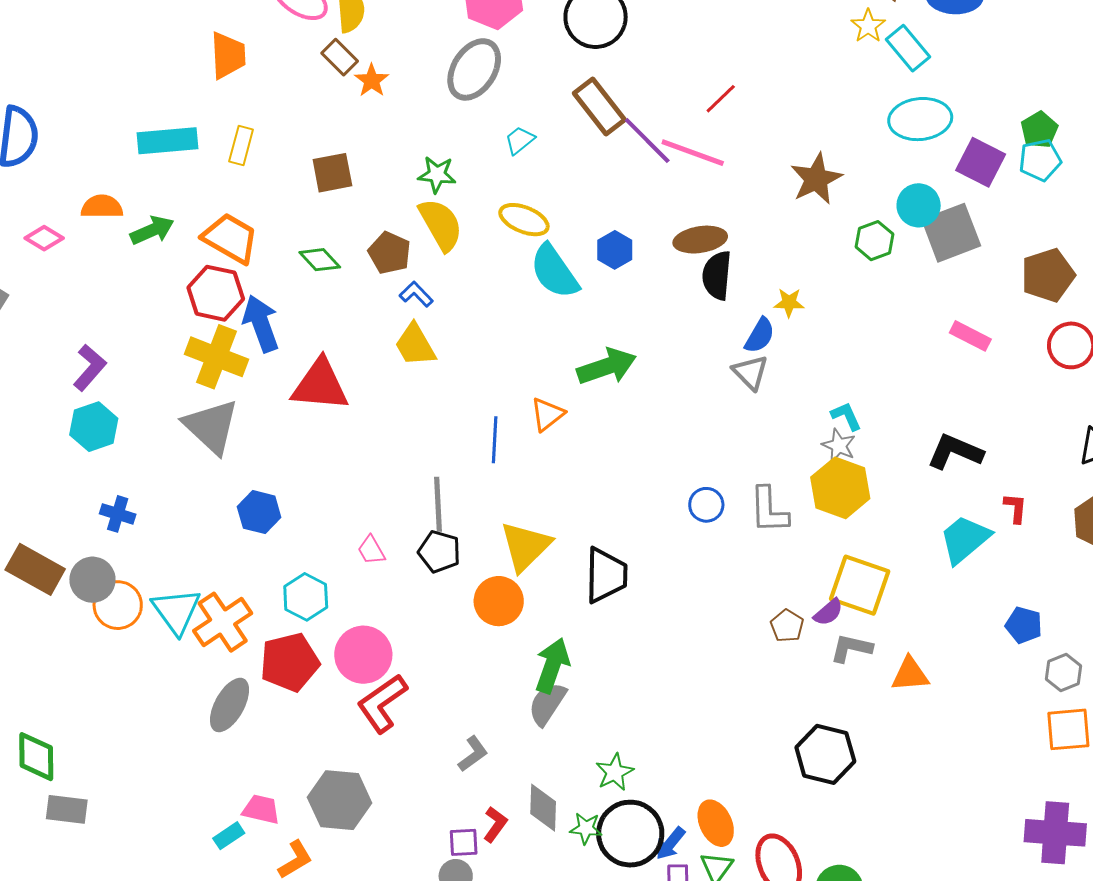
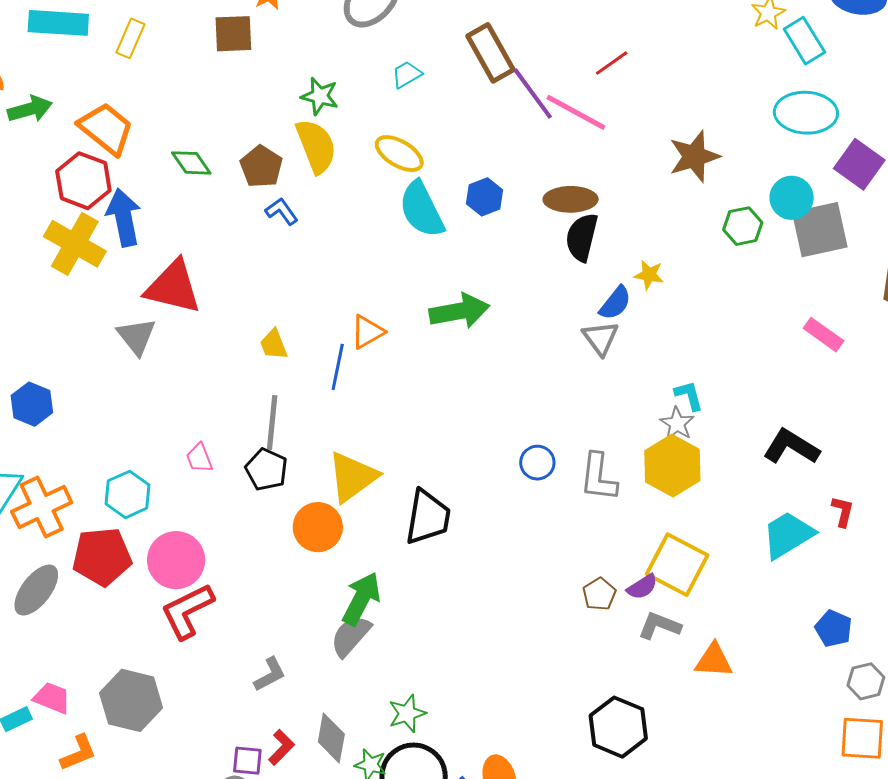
brown square: (332, 173) -> (233, 34), moved
yellow trapezoid: (415, 345) -> (274, 344), moved, size x0.7
orange triangle: (547, 414) -> (367, 332), moved
gray triangle: (211, 426) -> (136, 336), moved, size x0.7
blue hexagon: (259, 512) -> (32, 404), moved

